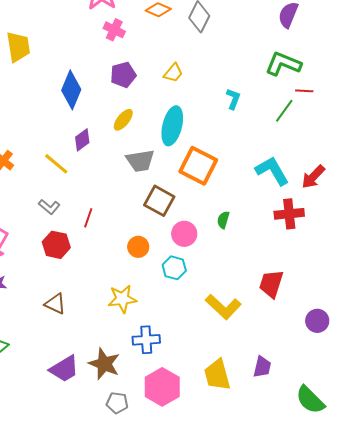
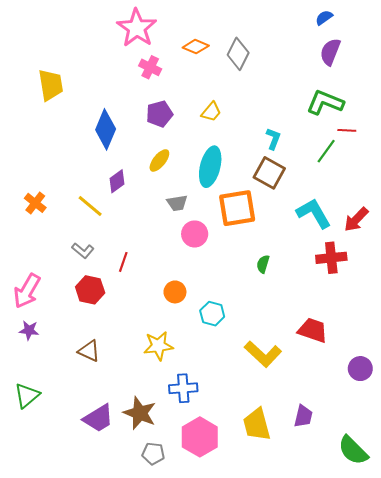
gray trapezoid: (140, 161) -> (177, 203), size x0.7
orange square: (198, 166) -> (237, 208), turned -36
brown square: (159, 201) -> (269, 173), moved
pink circle: (184, 234) -> (195, 234), moved
red trapezoid: (271, 284) -> (313, 330), turned 92

